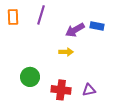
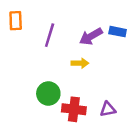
purple line: (41, 15) -> (50, 35), moved
green circle: (30, 77) -> (48, 93), moved

